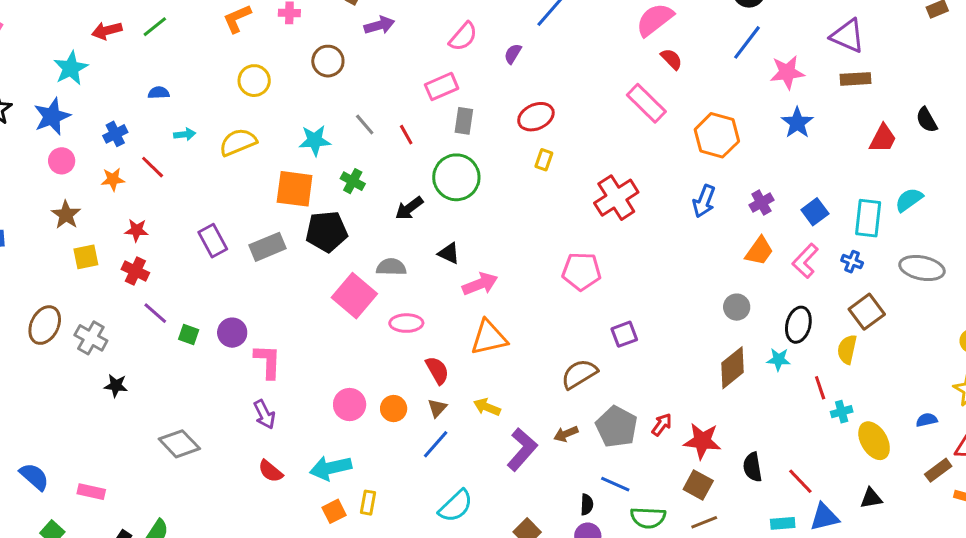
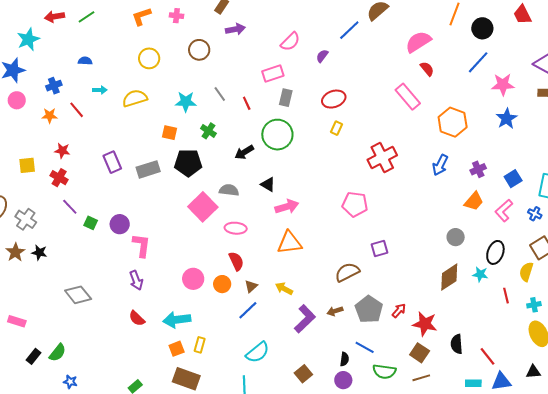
orange square: (295, 189) -> (169, 133), size x0.6
brown star: (66, 215) -> (15, 252), moved
red semicircle: (437, 370) -> (236, 261), moved
cyan cross: (842, 412) -> (534, 305), moved

